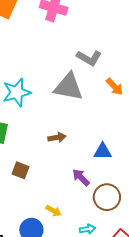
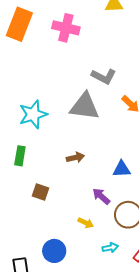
yellow arrow: (54, 211) -> (86, 223), moved

